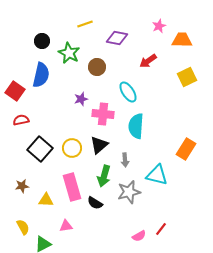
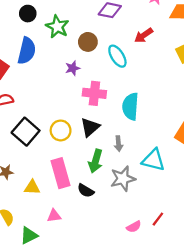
cyan ellipse: (128, 92) -> (117, 56), moved
purple star: (81, 99) -> (73, 68), moved

